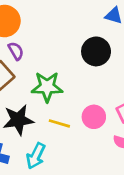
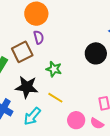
green star: (47, 87) -> (54, 69), size x0.7
pink circle: (94, 117) -> (76, 120), moved

